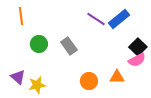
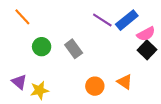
orange line: (21, 16) -> (22, 17), turned -36
pink semicircle: (137, 60) -> (146, 34), moved
orange triangle: (117, 77) -> (125, 82), turned 35

